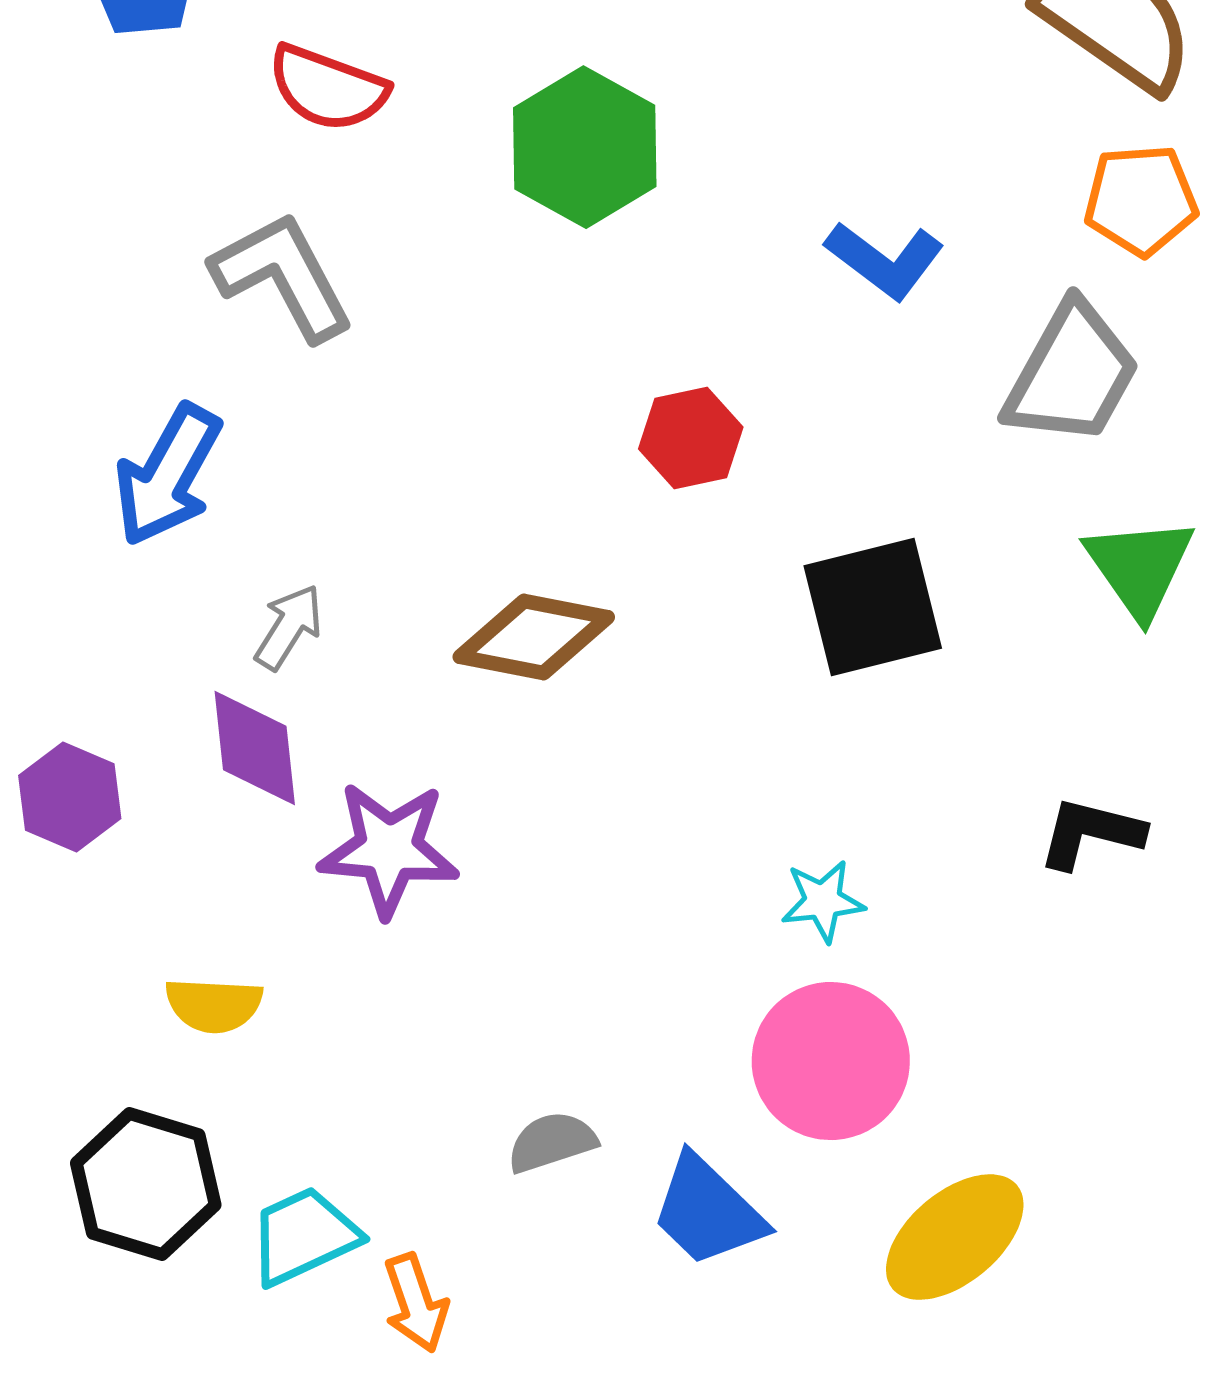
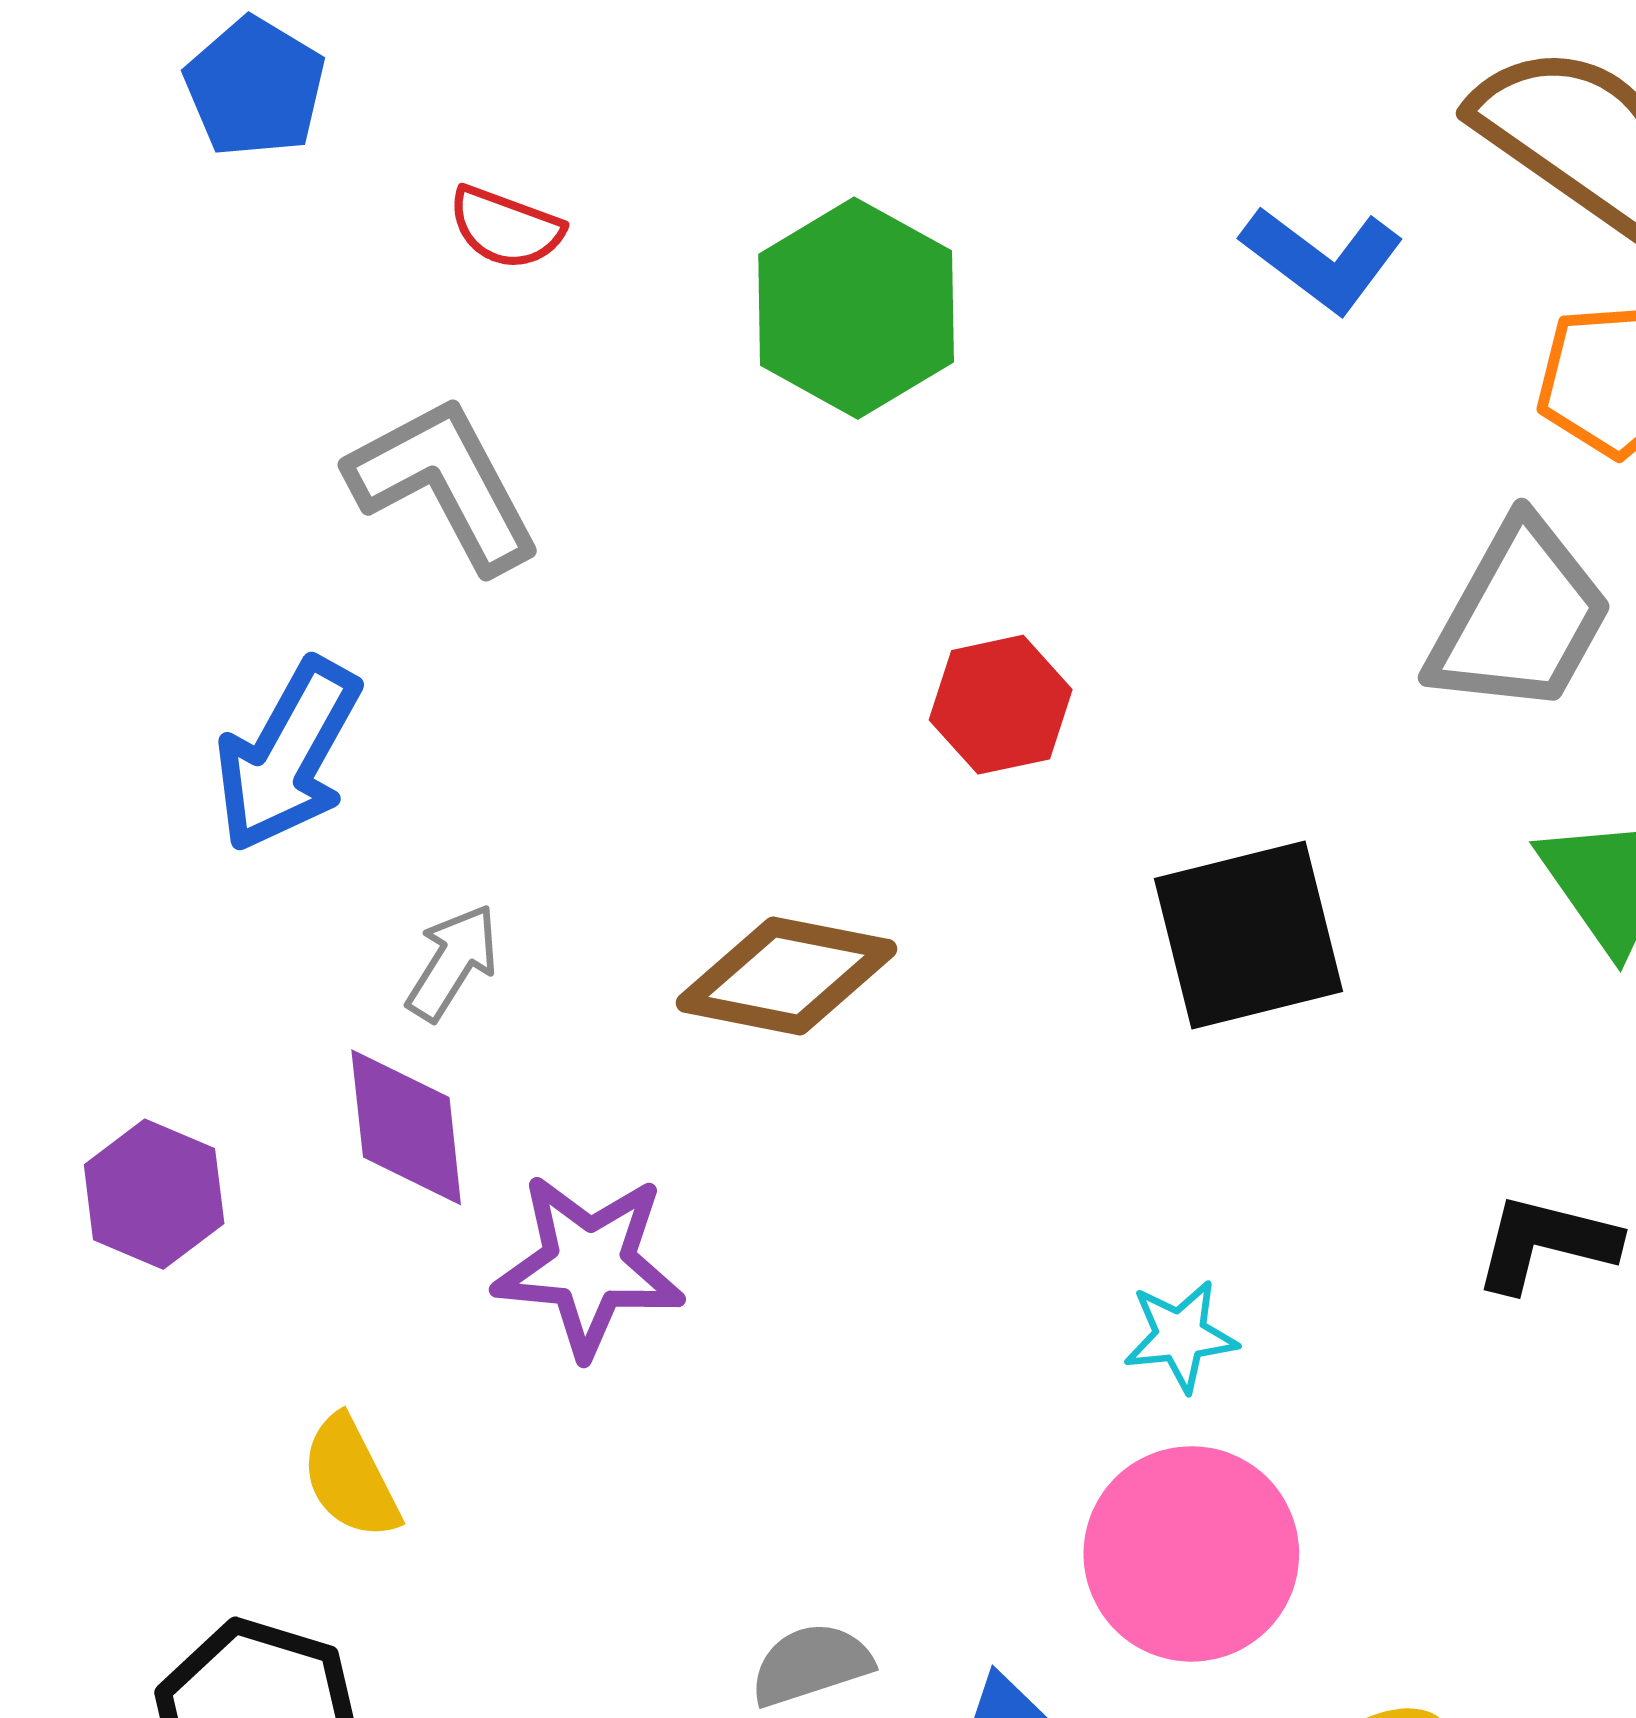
red semicircle: (328, 88) -> (506, 228), size x0.7
blue L-shape: (885, 260) -> (1322, 259), moved
yellow semicircle: (214, 1005) -> (350, 1478), turned 60

